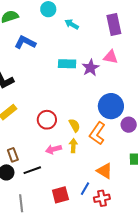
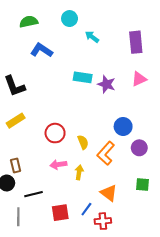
pink triangle: (111, 57) -> (139, 79), moved, turned -42
purple star: (91, 68) -> (106, 84), turned -30
blue circle: (111, 106) -> (123, 126), size x0.7
yellow arrow: (73, 146) -> (79, 172), moved
black line: (32, 170) -> (34, 194), moved

